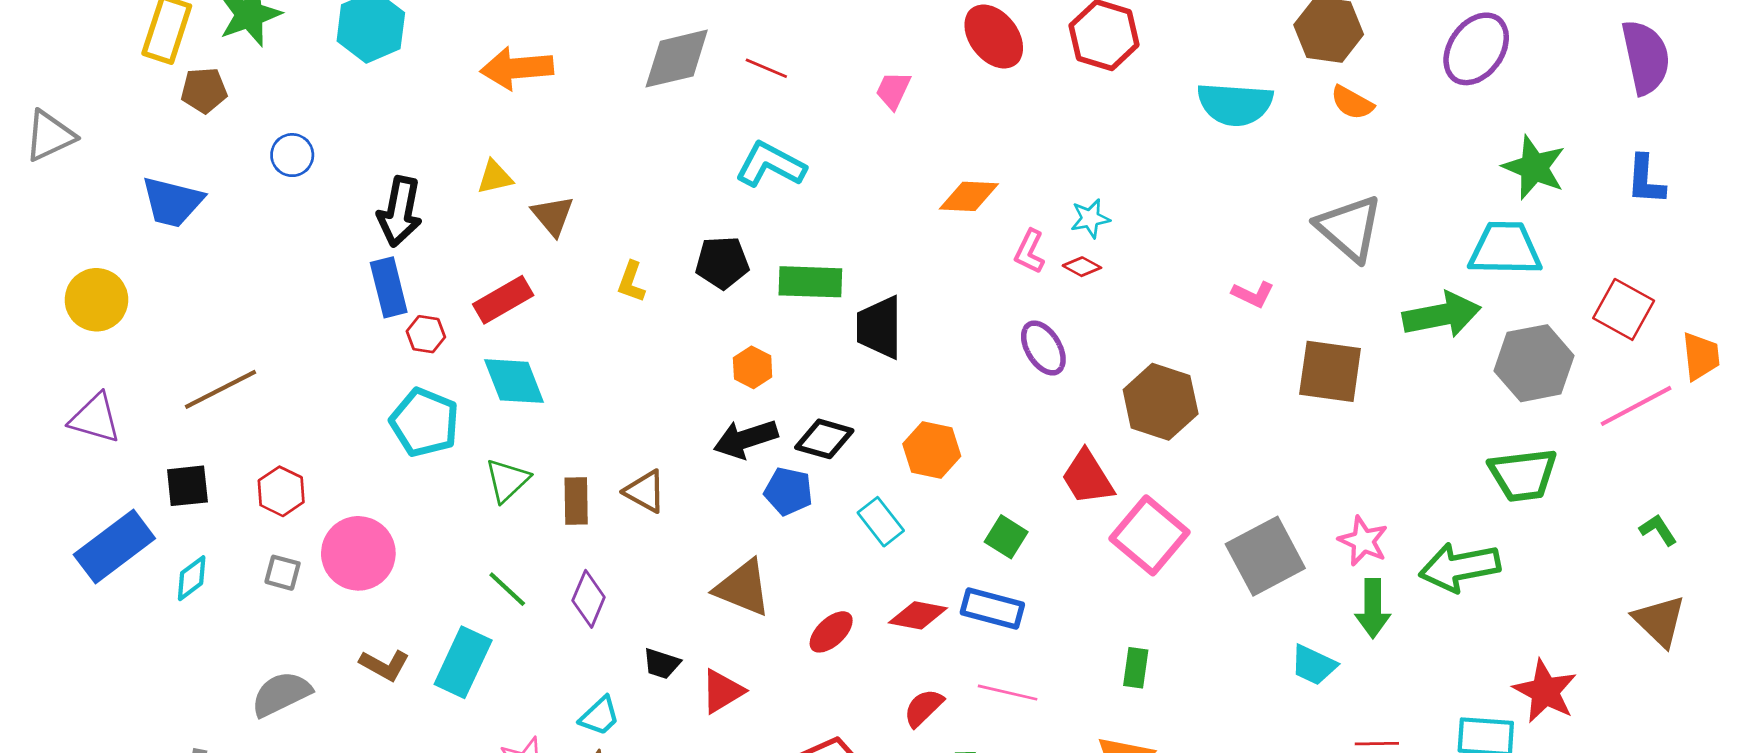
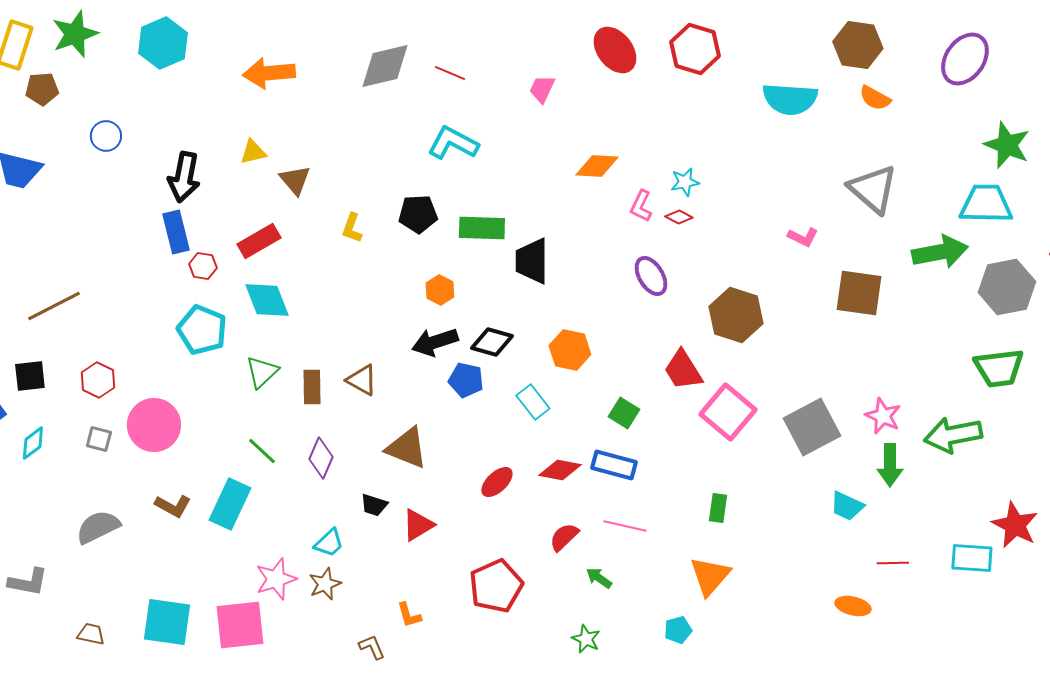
brown triangle: (743, 588) -> (407, 448), moved

